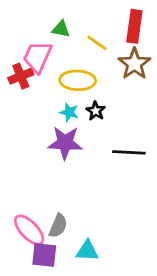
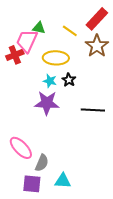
red rectangle: (134, 26) -> (97, 19), turned 35
green triangle: (61, 29) -> (39, 28), moved
pink ellipse: (29, 230) -> (21, 148), moved

